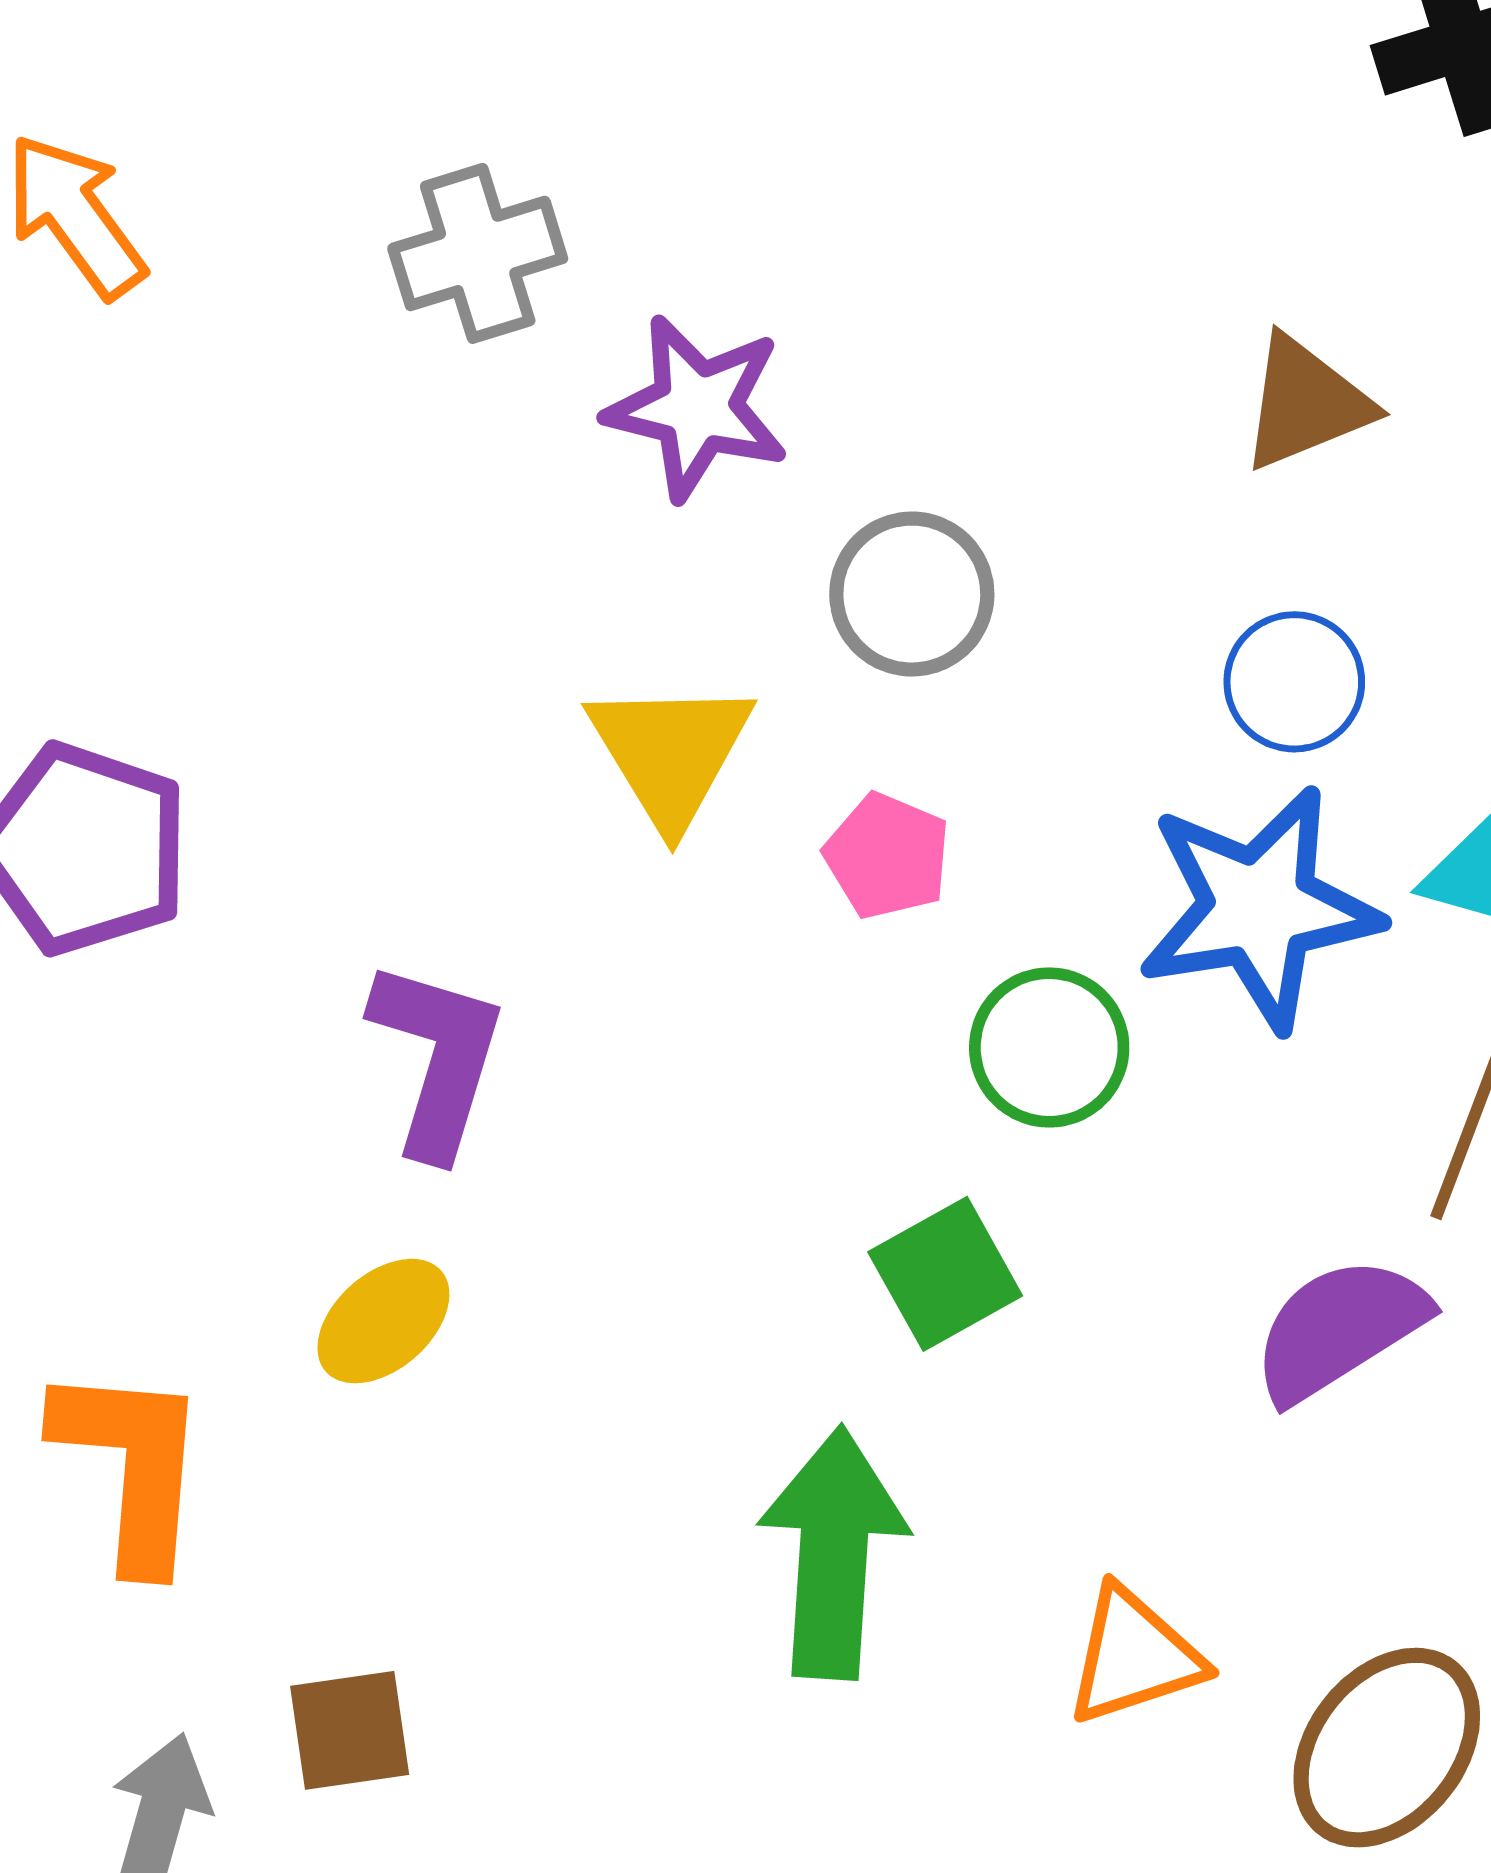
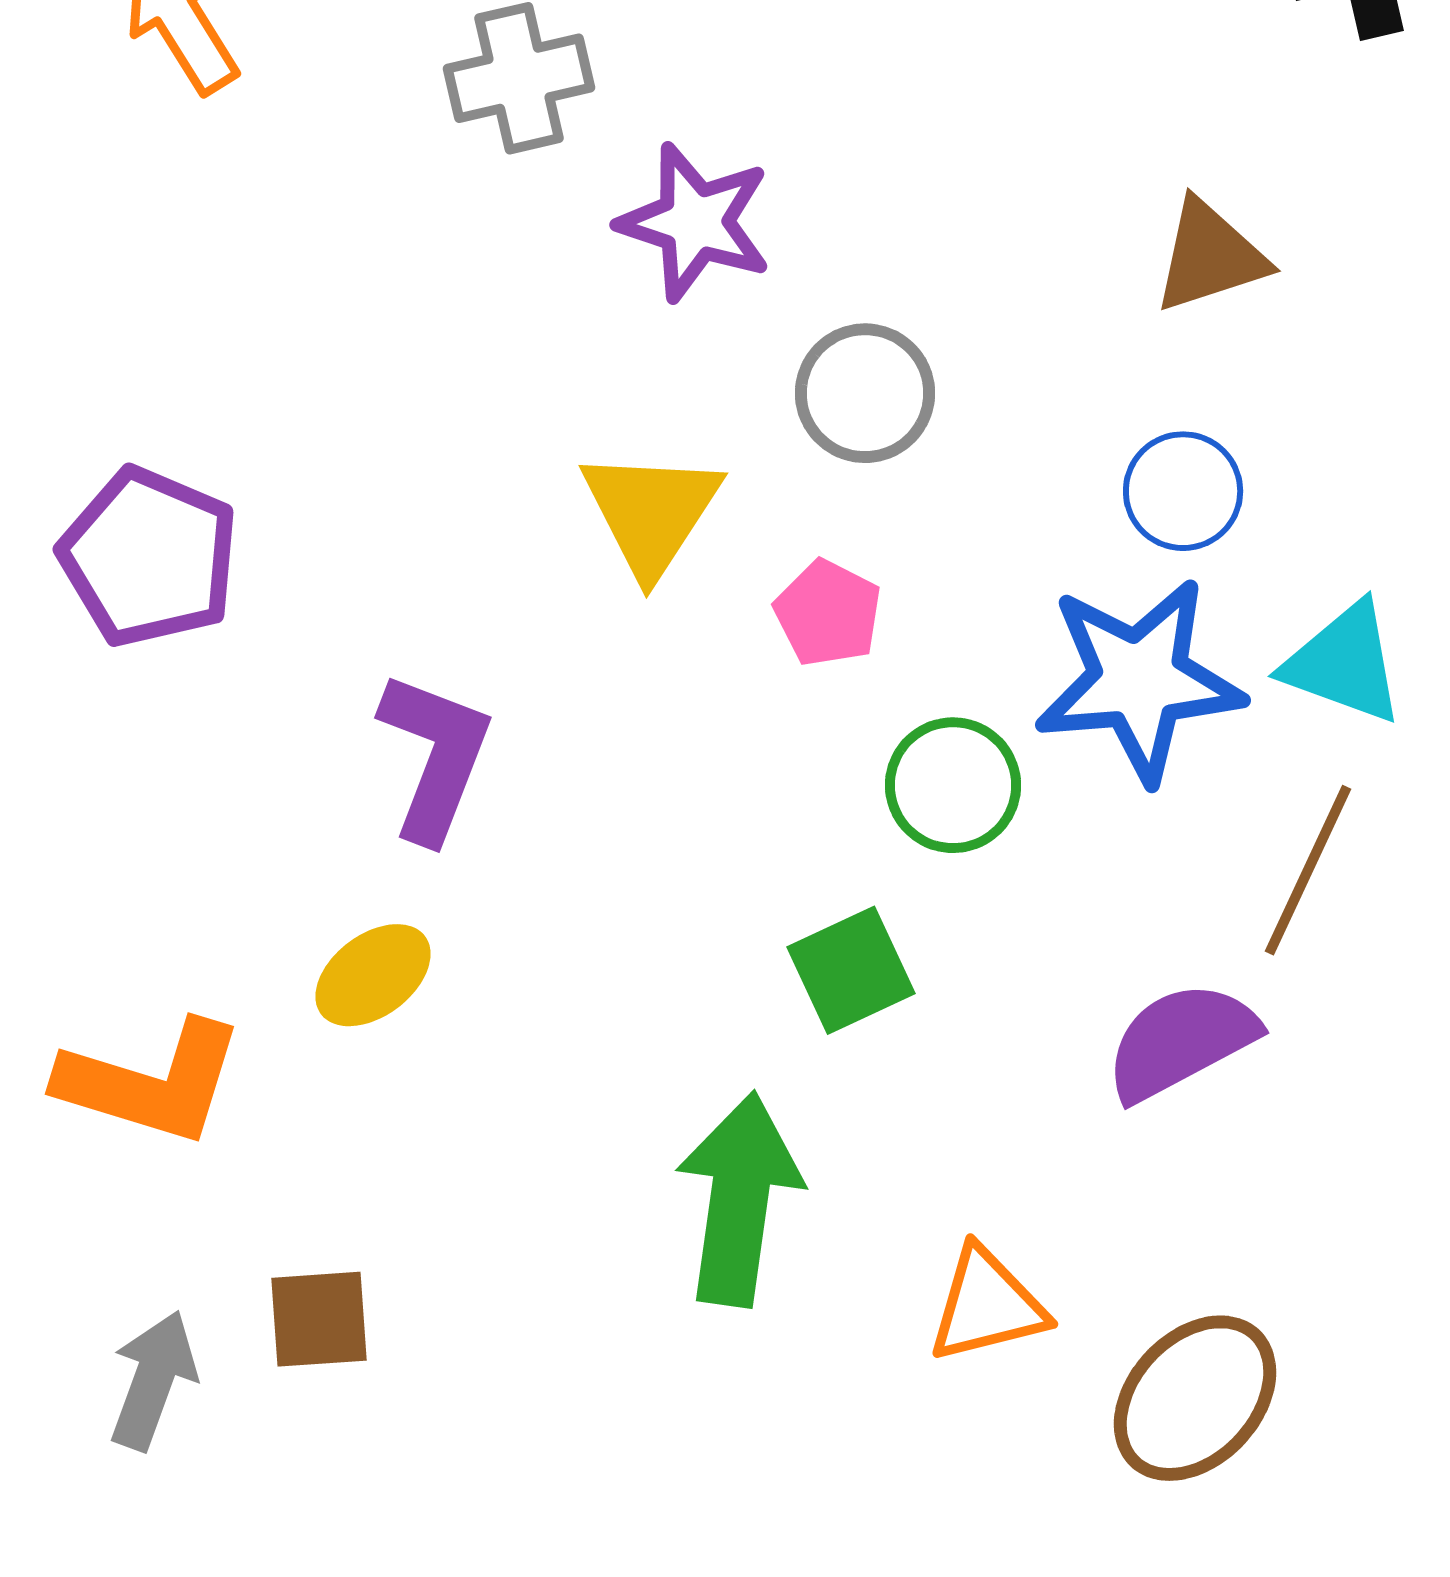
orange L-shape: (132, 1466) -> (151, 1082), turned 98

